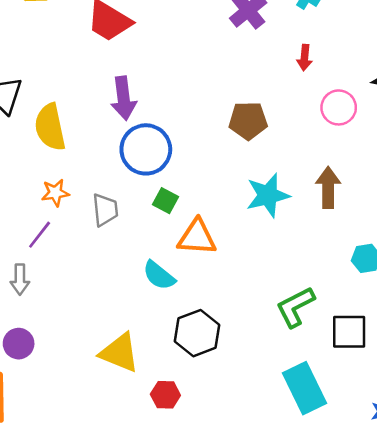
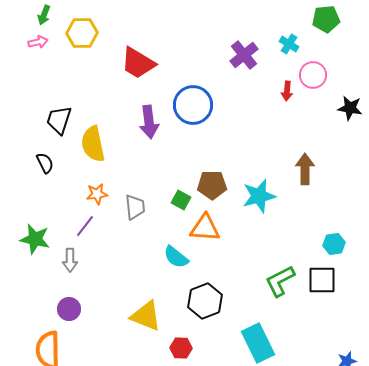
pink circle: (339, 107) -> (313, 75), moved
brown pentagon: (248, 121) -> (212, 185), moved
blue circle: (146, 149) -> (193, 105), moved
brown arrow: (328, 187) -> (305, 169), moved
black square: (349, 332) -> (322, 280), moved
cyan rectangle: (305, 388) -> (258, 343), moved

